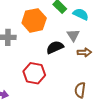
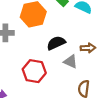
gray triangle: (73, 35) -> (71, 62), moved, turned -32

